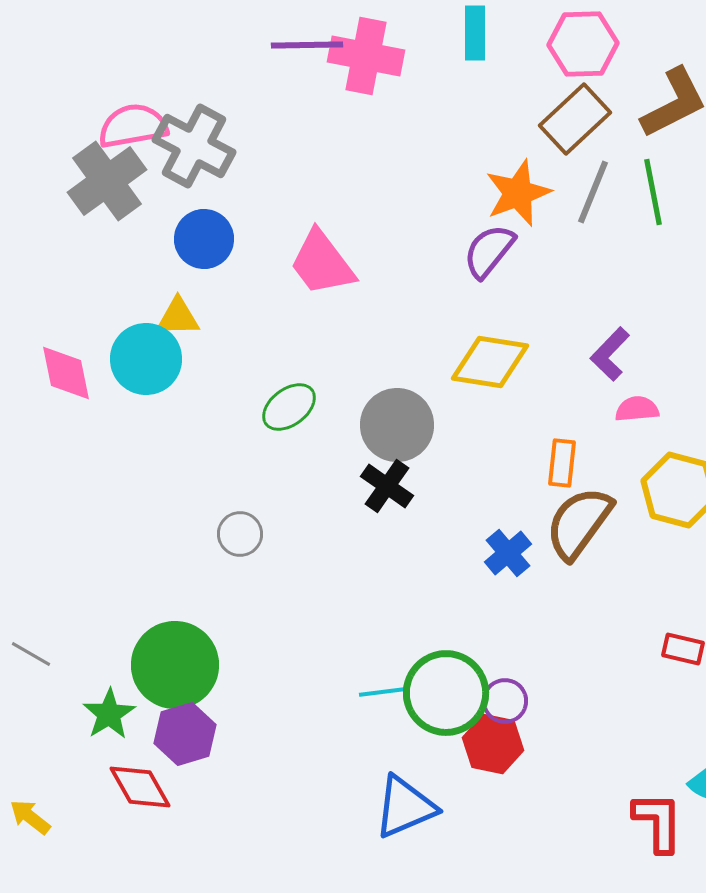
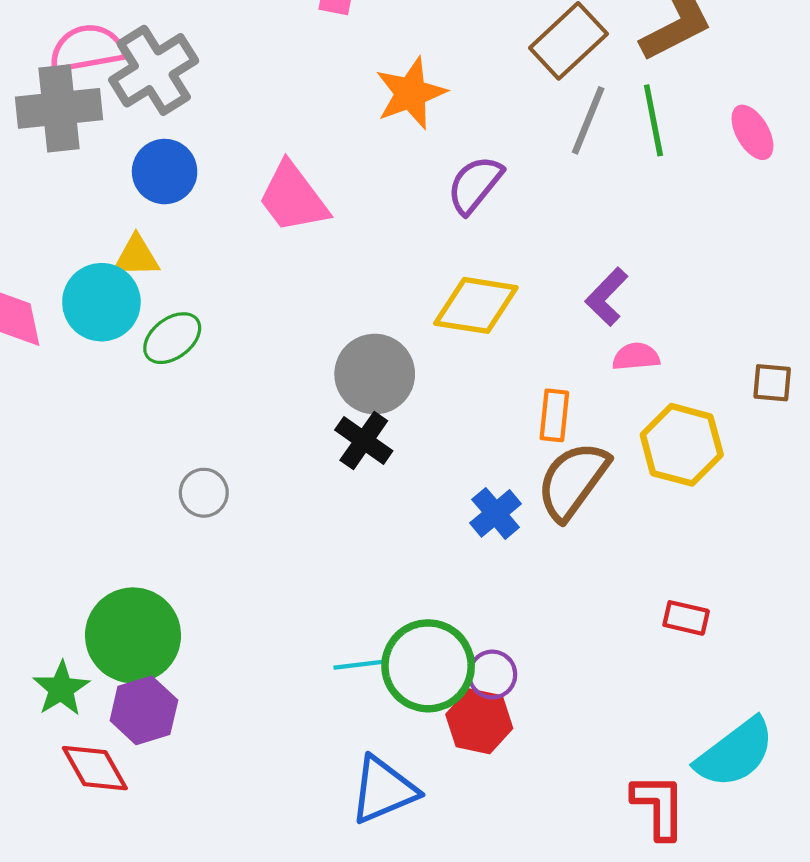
gray cross: (194, 146) -> (154, 70), turned 30
gray cross: (107, 181) -> (59, 108), turned 30
orange star: (518, 193) -> (411, 93), moved
green ellipse: (289, 407) -> (172, 338), moved

